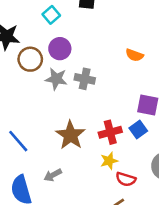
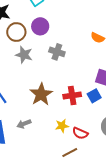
gray star: (56, 79) -> (24, 55), moved
yellow star: (109, 161) -> (62, 126), moved

